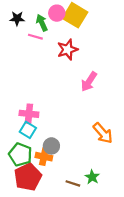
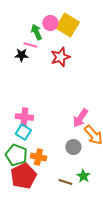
black star: (17, 18) -> (21, 55), moved
pink arrow: (89, 82) -> (80, 118), moved
gray circle: (51, 146) -> (73, 147), moved

